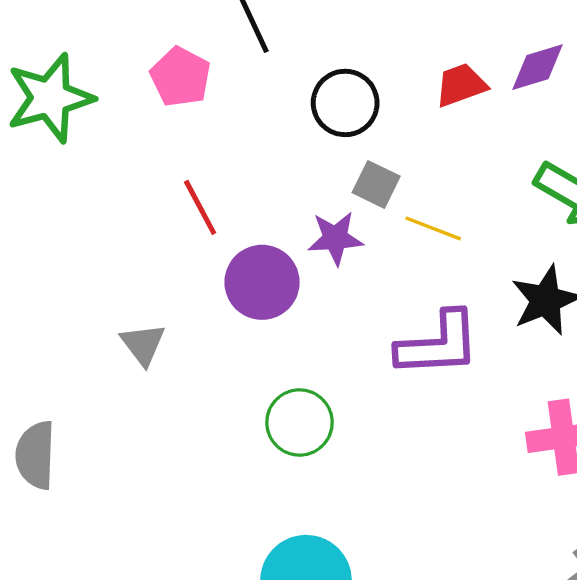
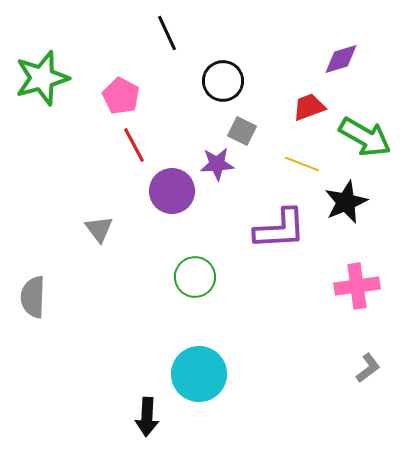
pink pentagon: (180, 77) -> (121, 96), moved
red trapezoid: (461, 85) -> (309, 107), moved
yellow line: (433, 228) -> (302, 164), moved

